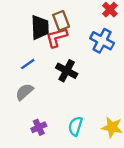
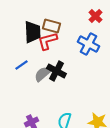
brown rectangle: (61, 21) -> (51, 26), turned -54
gray semicircle: (24, 92) -> (42, 74), moved

